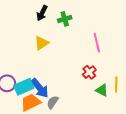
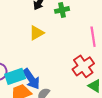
red cross: (89, 72) -> (83, 66), size x1.5

